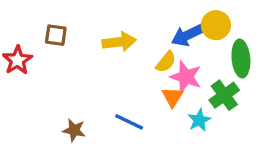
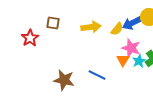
yellow semicircle: (166, 62) -> (117, 29), moved
cyan star: (199, 120) -> (139, 61), moved
brown star: (74, 130) -> (64, 80), size x1.5

